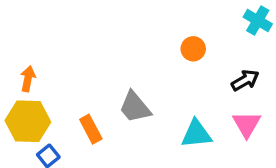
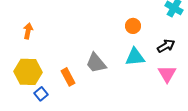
orange arrow: (28, 79) -> (28, 31), moved
cyan triangle: (196, 134) -> (135, 57), moved

